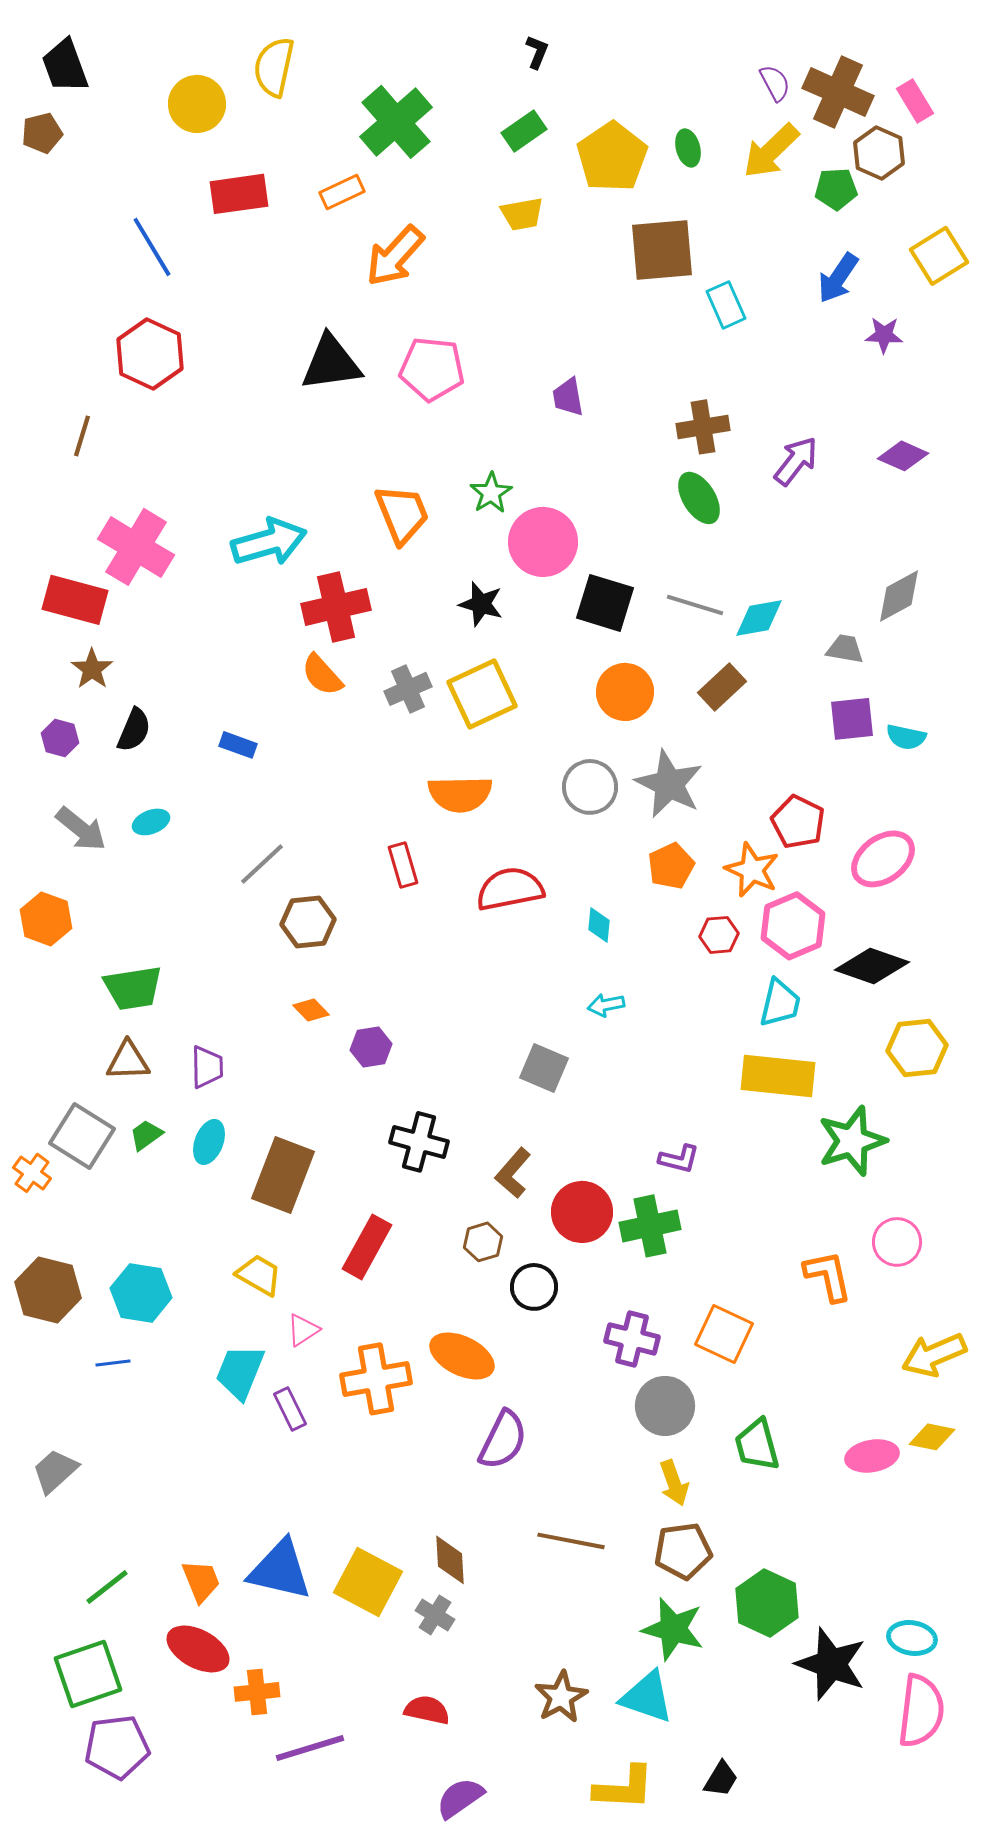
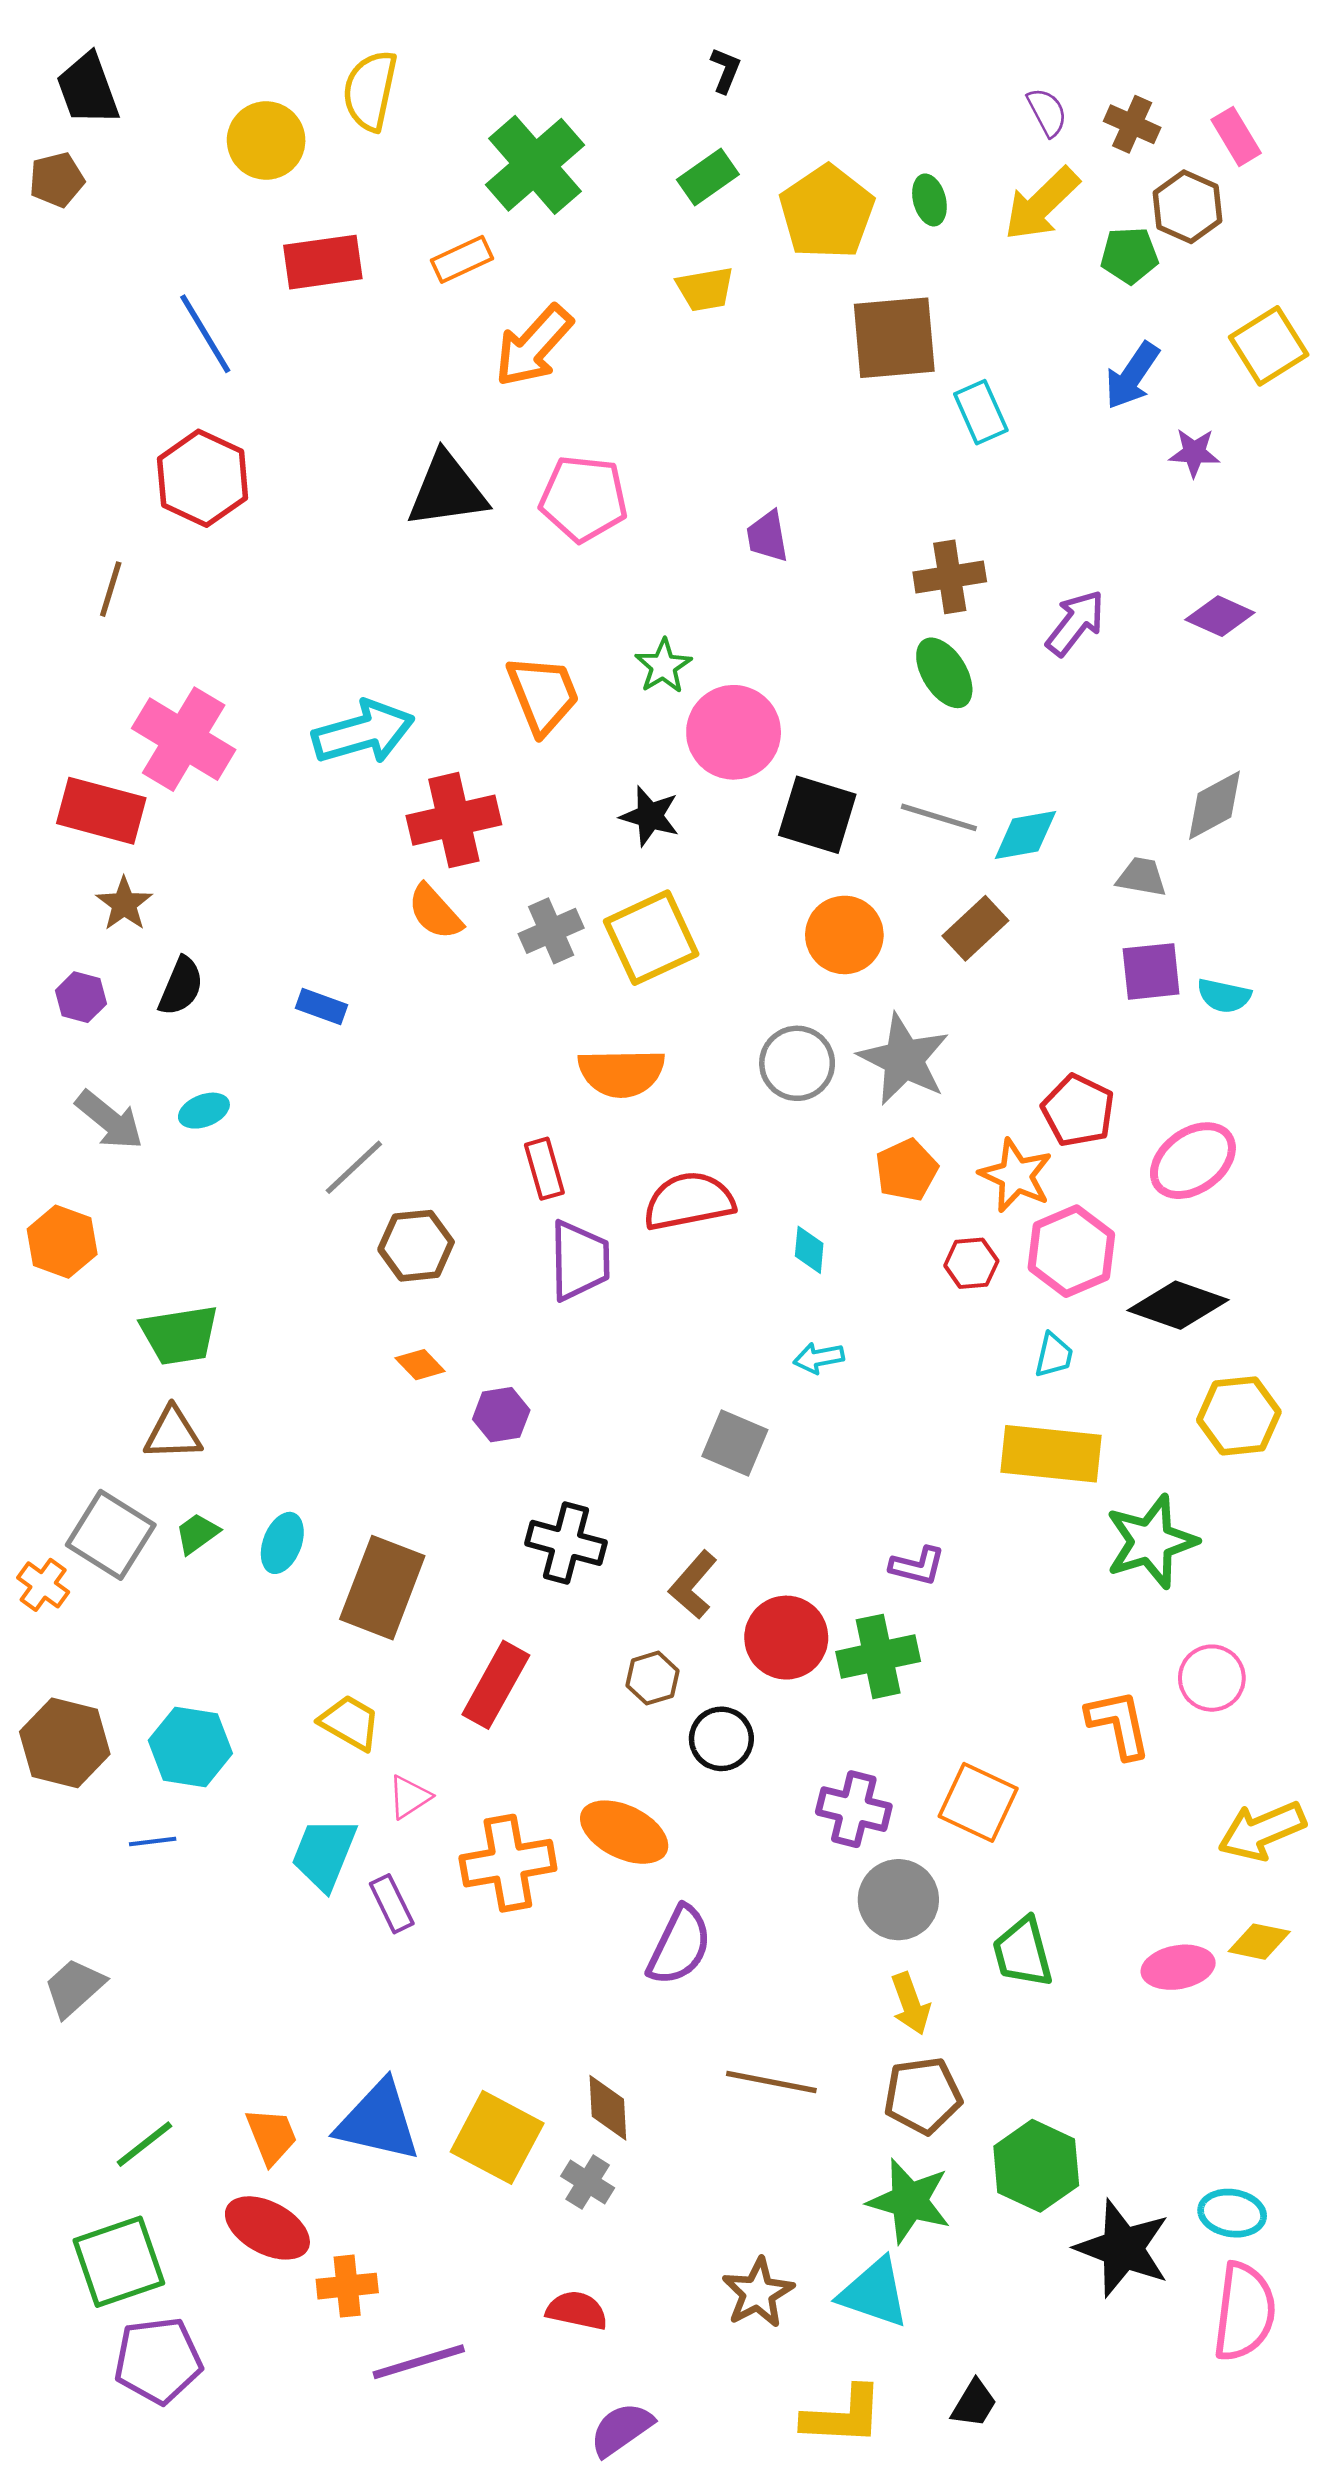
brown cross: (838, 92) -> (1132, 124), size x0.6
cyan trapezoid: (780, 1003) -> (1054, 1355), size x0.7
purple trapezoid: (207, 1067) -> (580, 1261), moved, size x1.4

